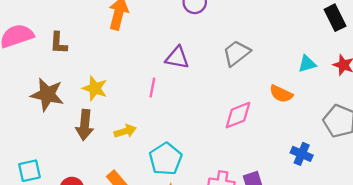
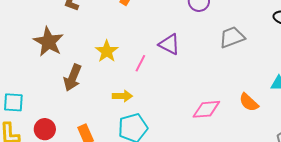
gray trapezoid: (236, 53) -> (232, 37), moved
yellow star: (95, 88) -> (107, 51), moved
yellow arrow: (125, 131) -> (122, 96), moved

